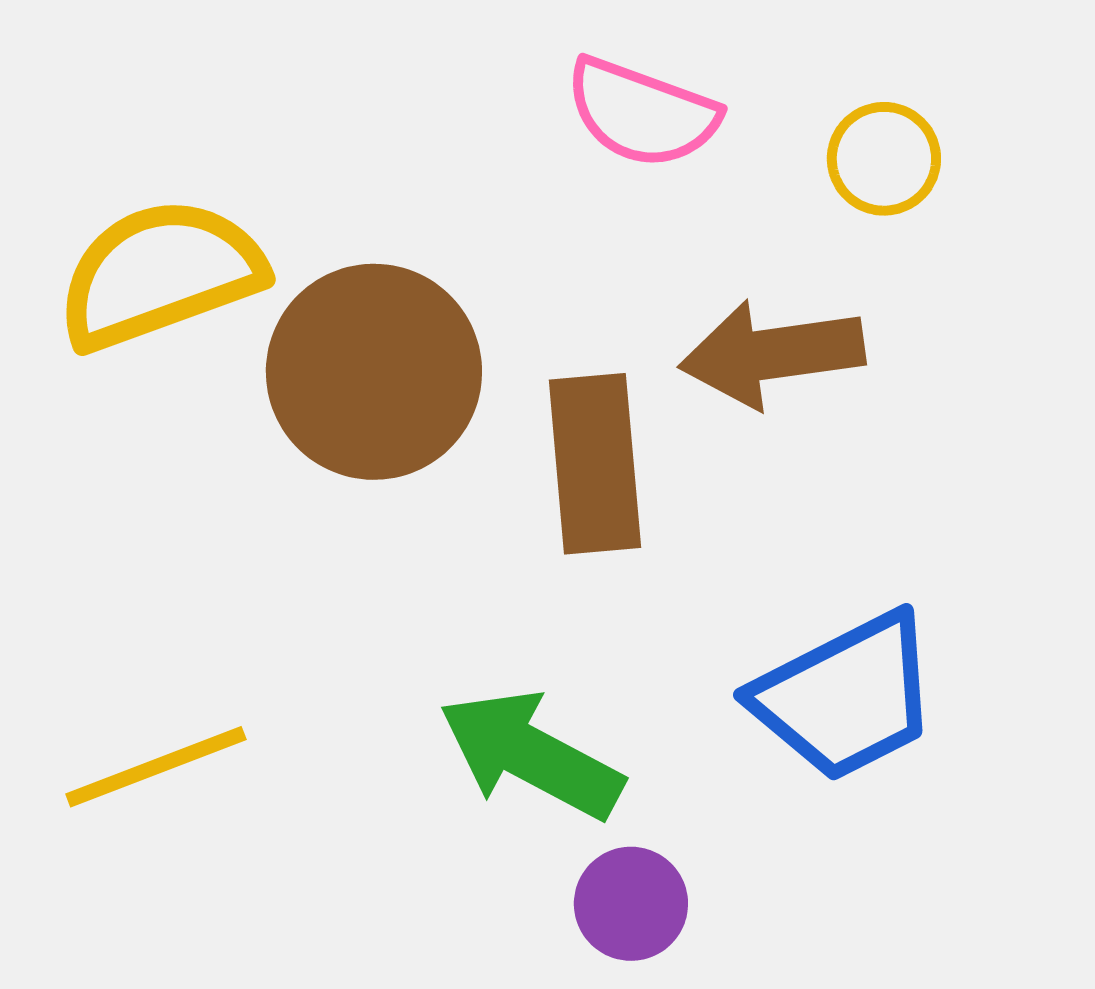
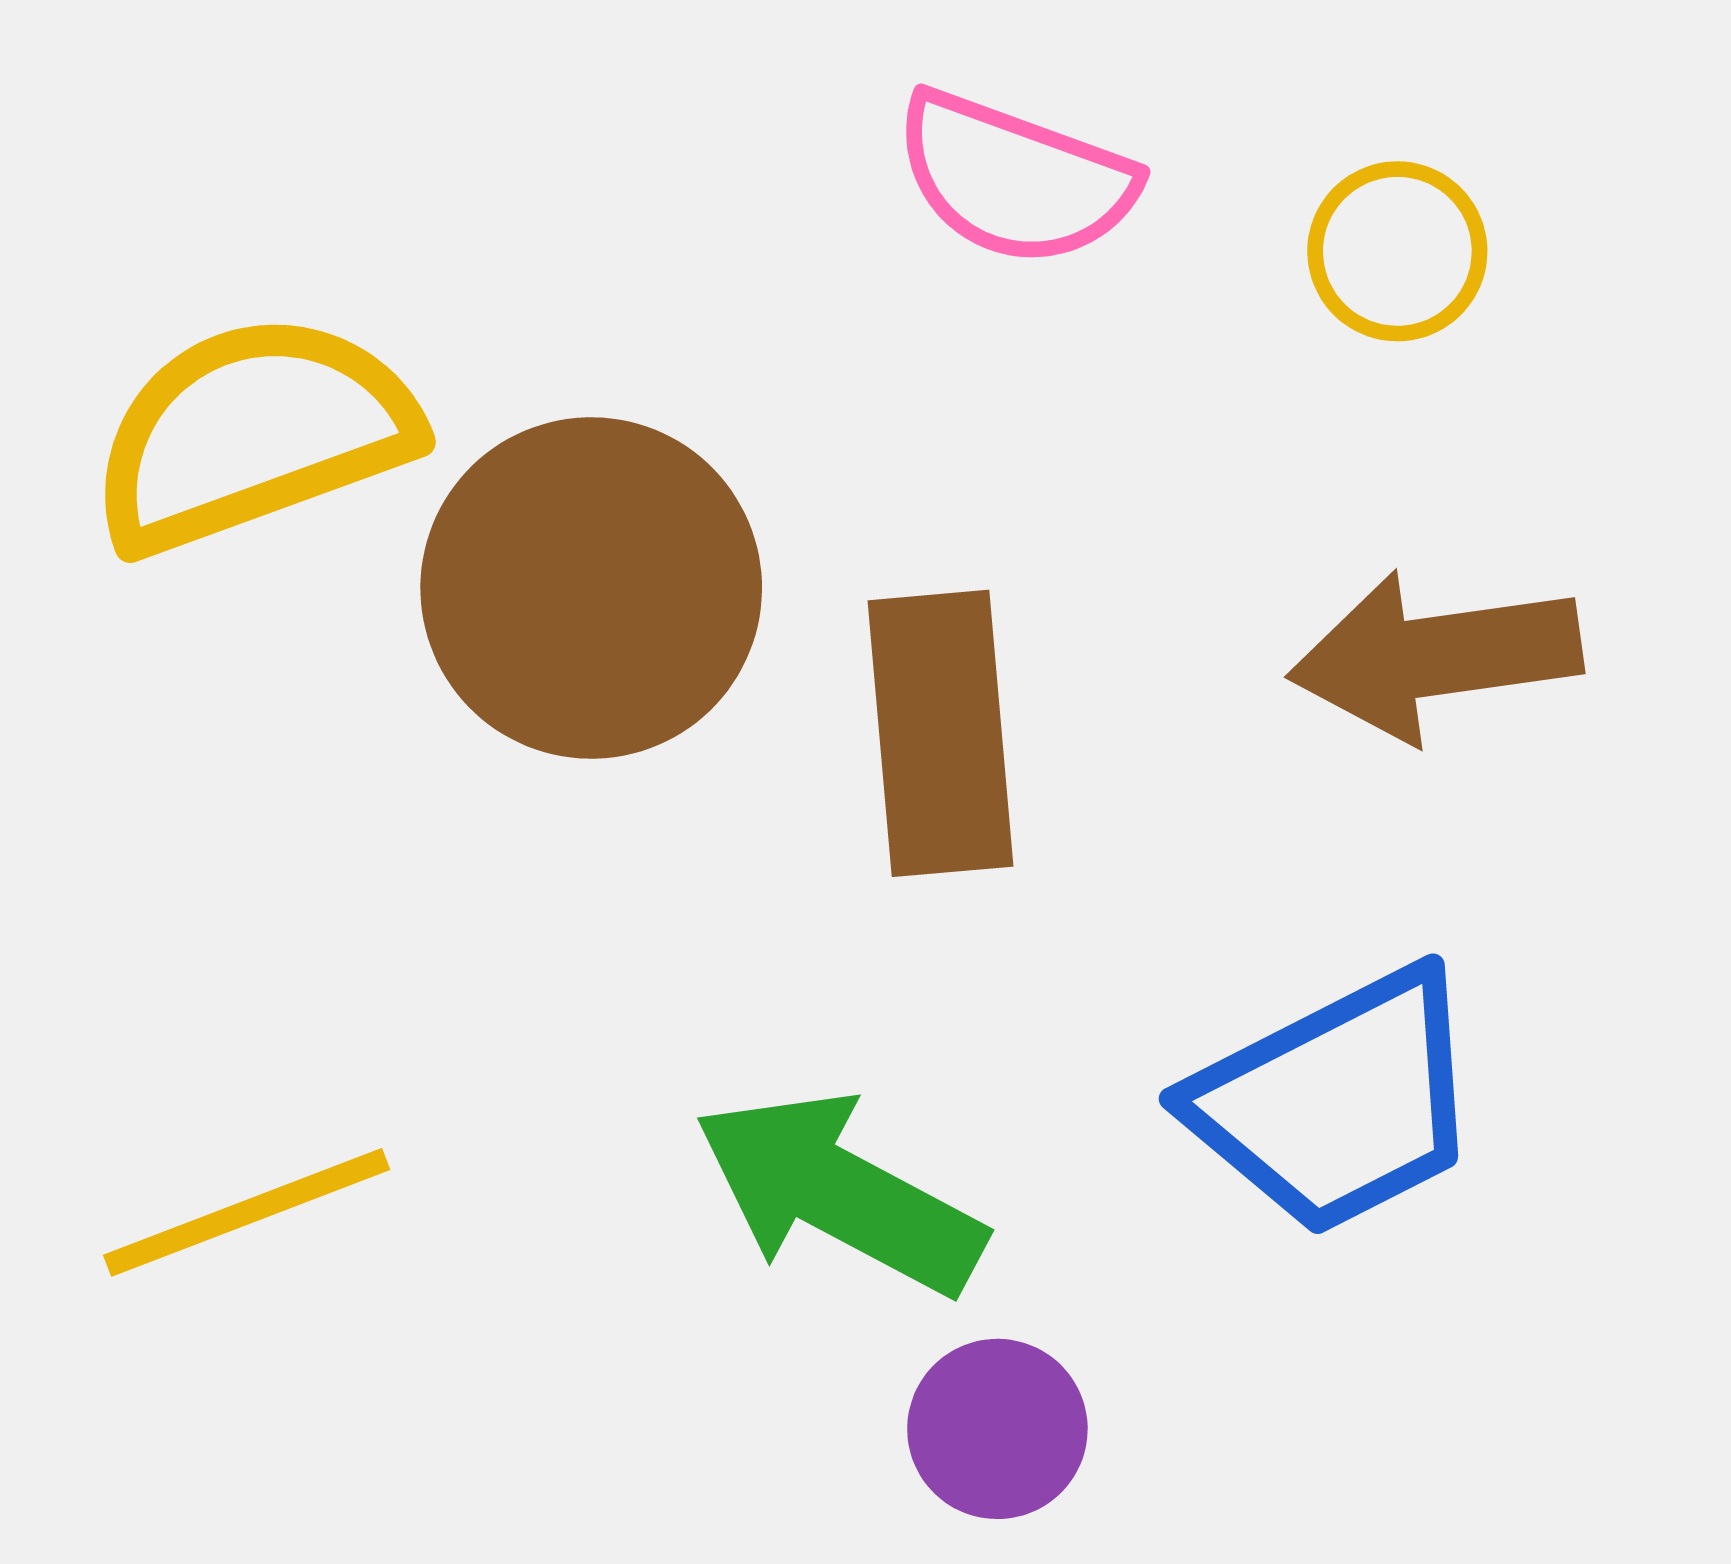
brown arrow: (772, 354) -> (1435, 656), moved

